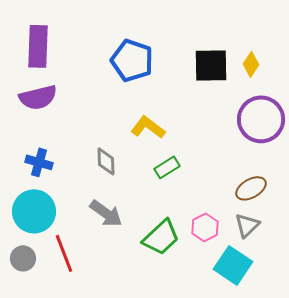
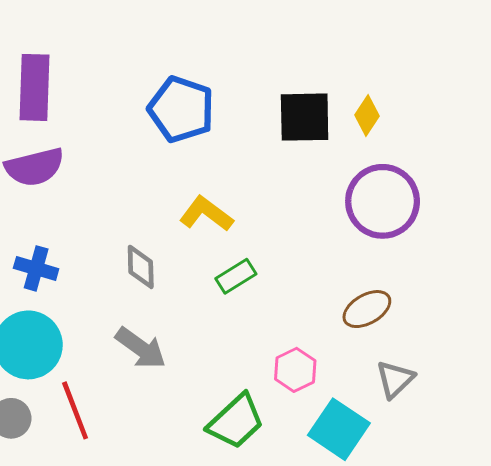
gray triangle: (247, 225) -> (395, 379), moved
green trapezoid: (161, 237) -> (236, 421), moved

